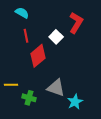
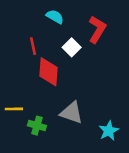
cyan semicircle: (22, 13) -> (55, 17), moved
red diamond: (38, 56) -> (48, 72), turned -45
cyan star: (75, 102) -> (109, 131), moved

